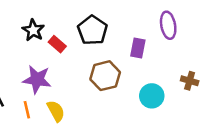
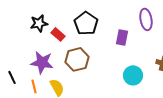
black star: (33, 30) -> (39, 23), turned 30
brown hexagon: (105, 76) -> (77, 59), moved

